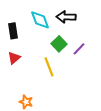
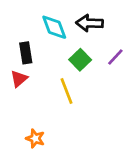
black rectangle: (13, 31) -> (26, 53), moved
purple line: (79, 49) -> (115, 57), moved

